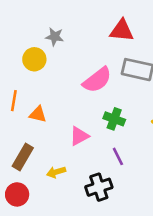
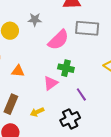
gray star: (55, 37) -> (35, 20), moved
green cross: (114, 119) -> (66, 68), moved

